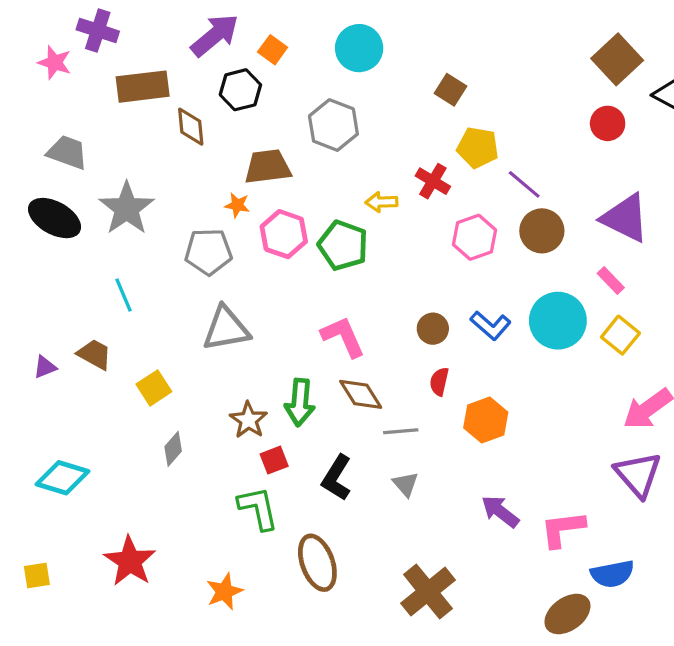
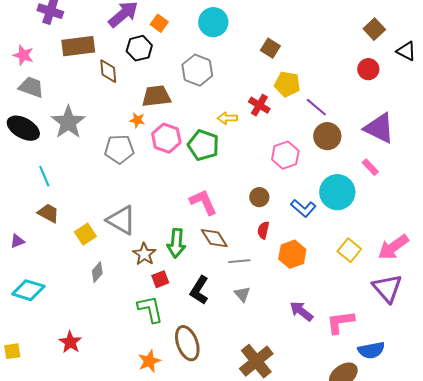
brown square: (617, 59) -> (374, 29), size x0.7
pink star: (55, 63) -> (23, 55), moved
pink hexagon: (475, 237) -> (285, 155), moved
cyan line: (123, 295) -> (44, 176), moved
blue L-shape: (491, 325) -> (303, 208), moved
gray triangle: (226, 329) -> (121, 220), moved, turned 40
yellow square: (620, 335) -> (349, 250), moved
purple triangle: (45, 367) -> (17, 241), moved
red star: (130, 561) -> (70, 342), size x0.7
orange star: (224, 592) -> (149, 361), moved

